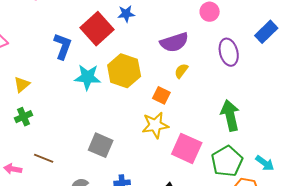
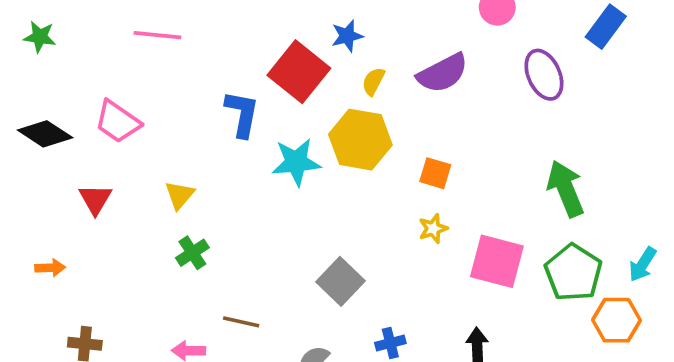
yellow semicircle: (181, 71) -> (373, 81), moved
yellow star: (155, 125) -> (433, 229), size x0.6
gray square: (101, 145) -> (340, 281), turned 30
cyan arrow: (265, 163) -> (643, 264), turned 96

